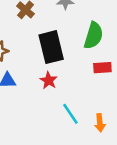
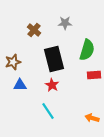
cyan line: (70, 114) -> (48, 111), moved
orange arrow: (100, 123) -> (92, 118), turned 112

